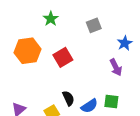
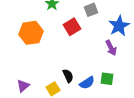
blue star: (125, 43) -> (119, 26), size x1.5
red square: (63, 57) -> (72, 27), moved

